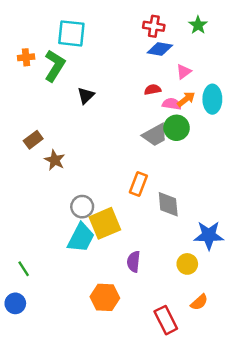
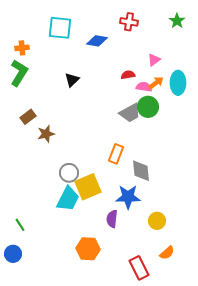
green star: (198, 25) -> (177, 21), moved
blue diamond: (160, 49) -> (97, 41), moved
green L-shape: (55, 66) -> (19, 73), moved
brown star: (55, 160) -> (46, 134), turned 30
blue star: (209, 235) -> (128, 197), moved

